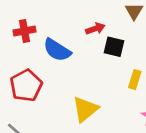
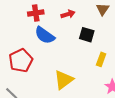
red arrow: (95, 29) -> (68, 14), moved
red cross: (24, 31) -> (36, 13), moved

